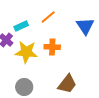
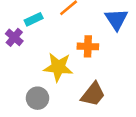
orange cross: (52, 47) -> (88, 46), moved
yellow star: (26, 52) -> (58, 67), moved

